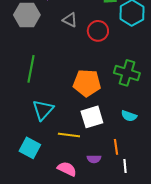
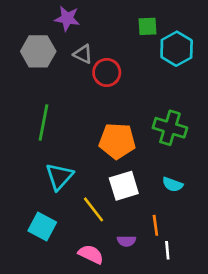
gray triangle: (70, 20) -> (83, 54), moved
red circle: (98, 31) -> (107, 72), moved
yellow line: (69, 135) -> (94, 209), turned 45

